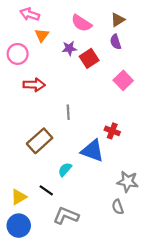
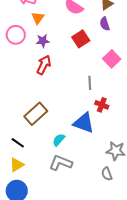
purple star: (69, 48) -> (43, 41), moved
red arrow: (34, 85) -> (44, 65), moved, turned -66
gray line: (68, 112) -> (90, 83), moved
black line: (46, 190) -> (18, 143), moved
gray L-shape: (66, 216) -> (61, 163), moved

